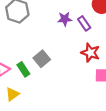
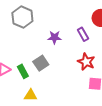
purple star: (65, 19) -> (55, 37), moved
yellow triangle: (12, 94) -> (31, 95), moved, turned 32

